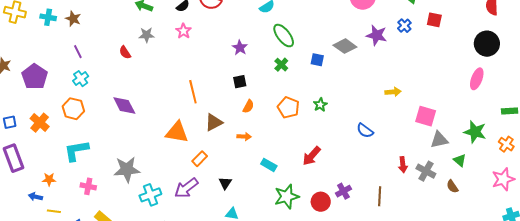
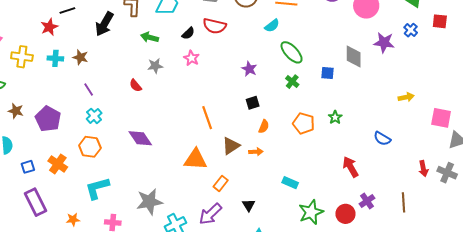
gray diamond: (345, 46) -> (354, 57), turned 60
orange arrow: (244, 137) -> (256, 152), moved
red arrow: (312, 156) -> (351, 167), moved, turned 115

